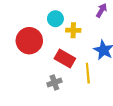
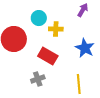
yellow line: (88, 73) -> (79, 84), moved

